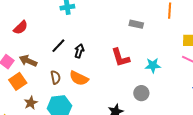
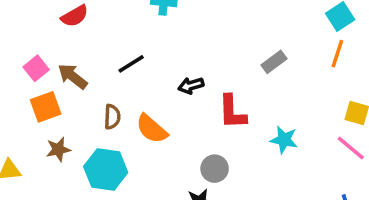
gray rectangle: (136, 24) -> (274, 62), turned -64
black arrow: (79, 51) -> (191, 86), moved, turned -136
gray circle: (141, 93) -> (215, 169), moved

